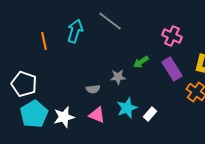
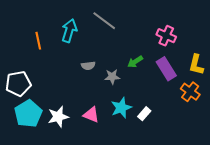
white pentagon: (24, 84) -> (18, 84), turned -30
gray semicircle: (93, 89) -> (88, 66), moved

